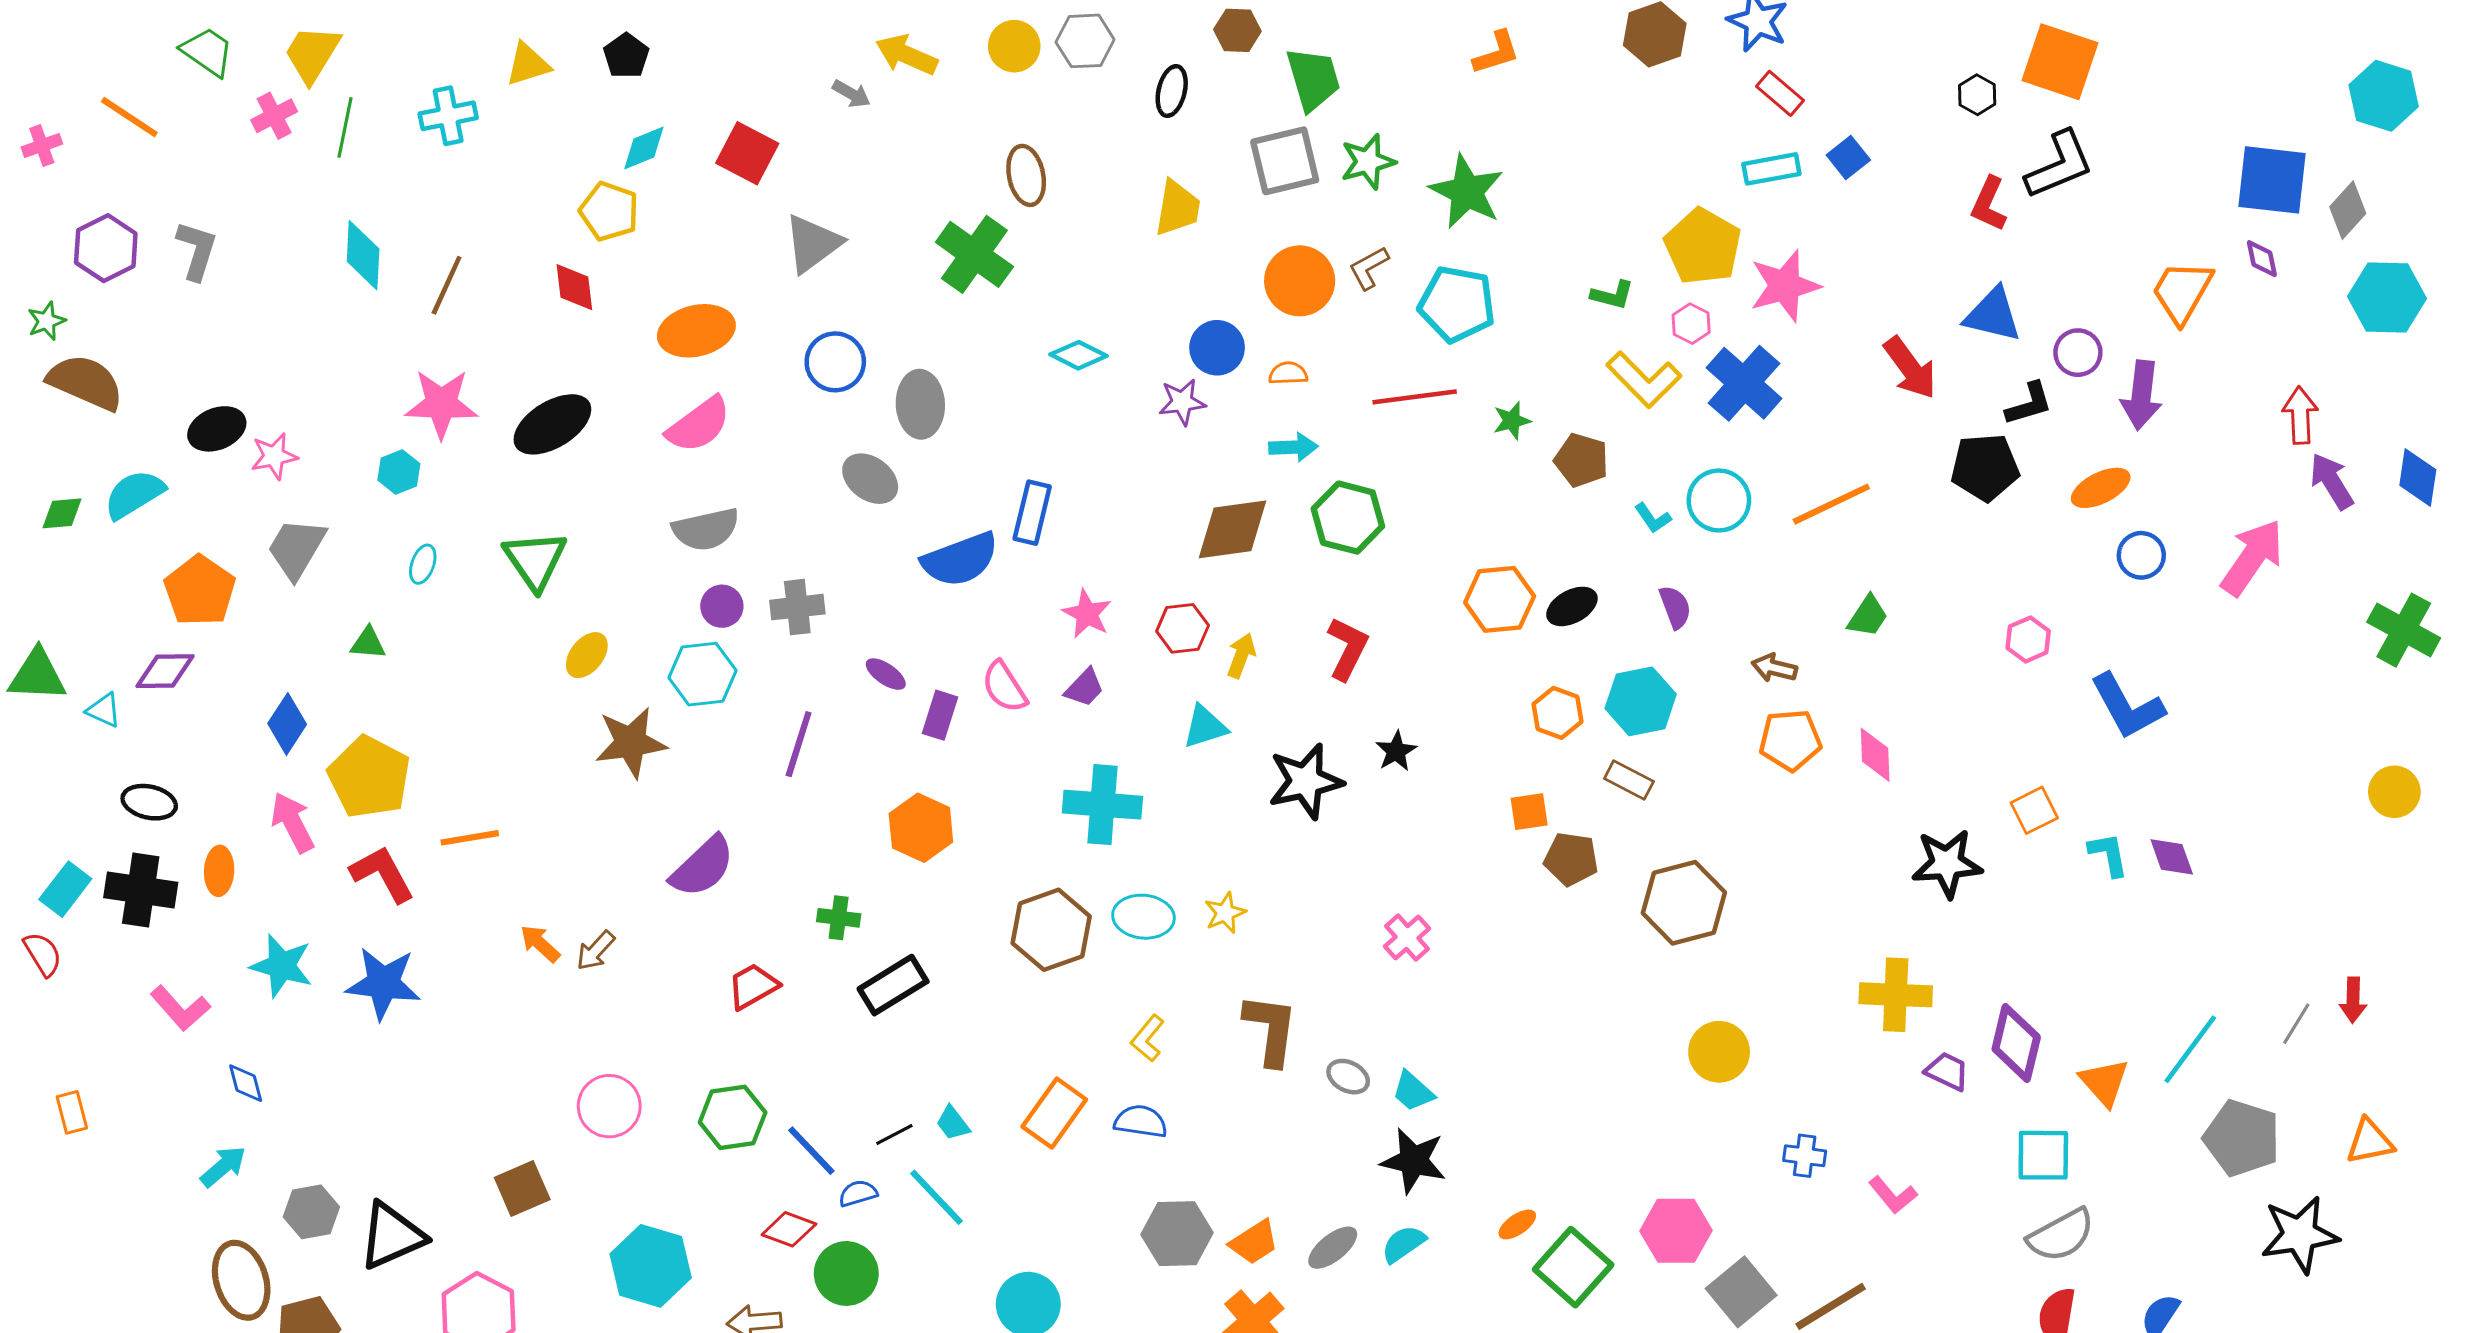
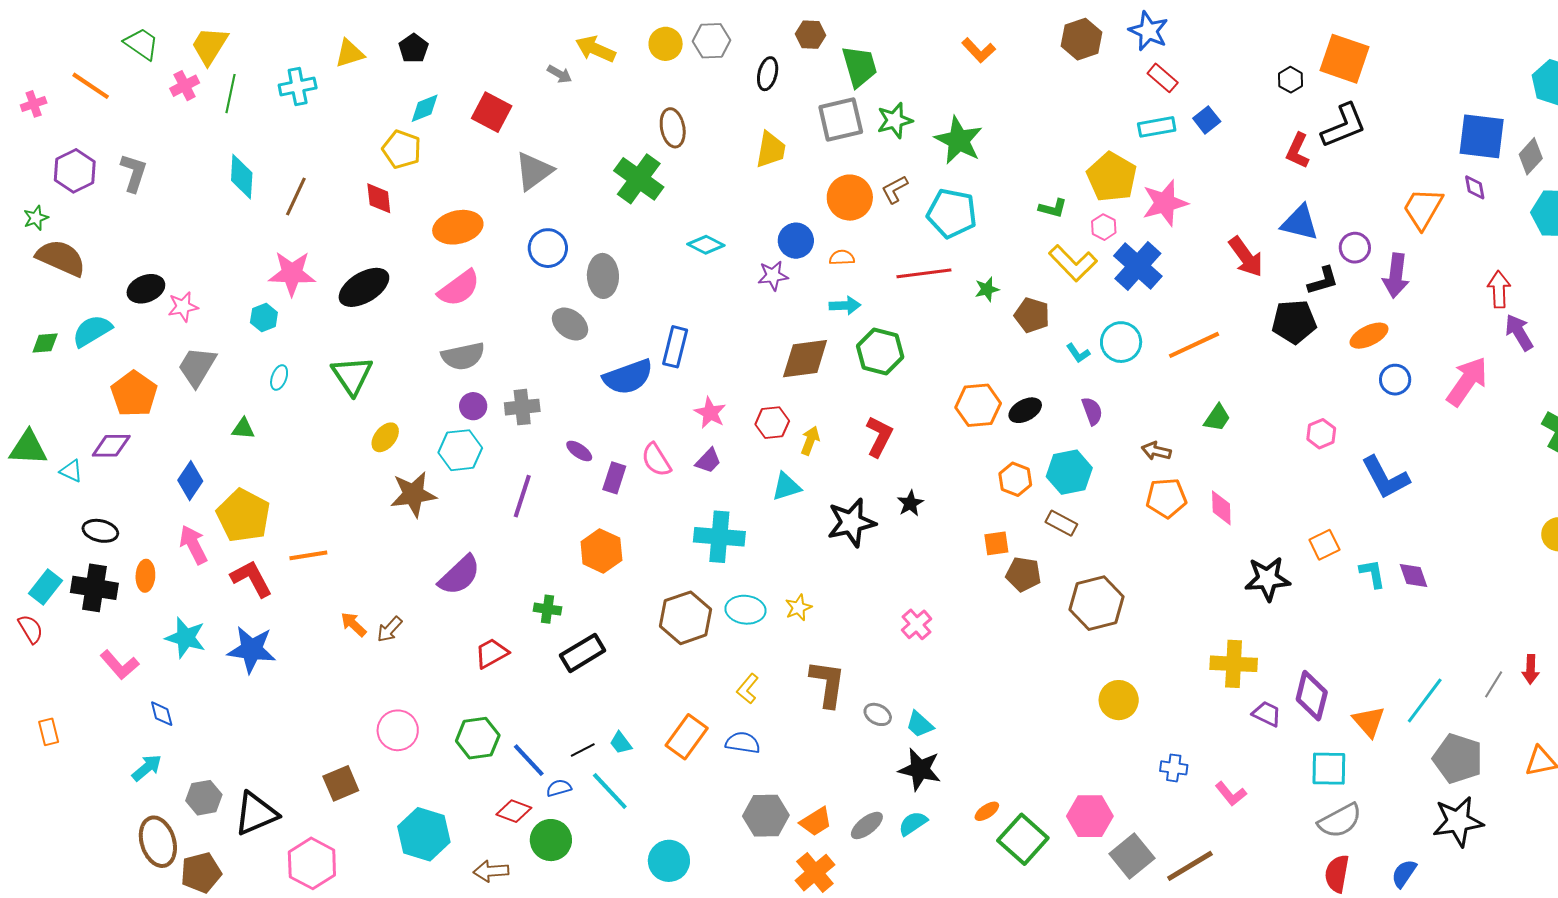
orange L-shape: (1496, 53) -> (979, 50), turned 64
black star: (2300, 1235) -> (1458, 821), moved

